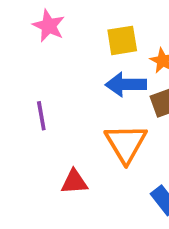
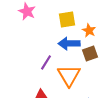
purple line: (41, 116) -> (46, 62), moved, turned 42

